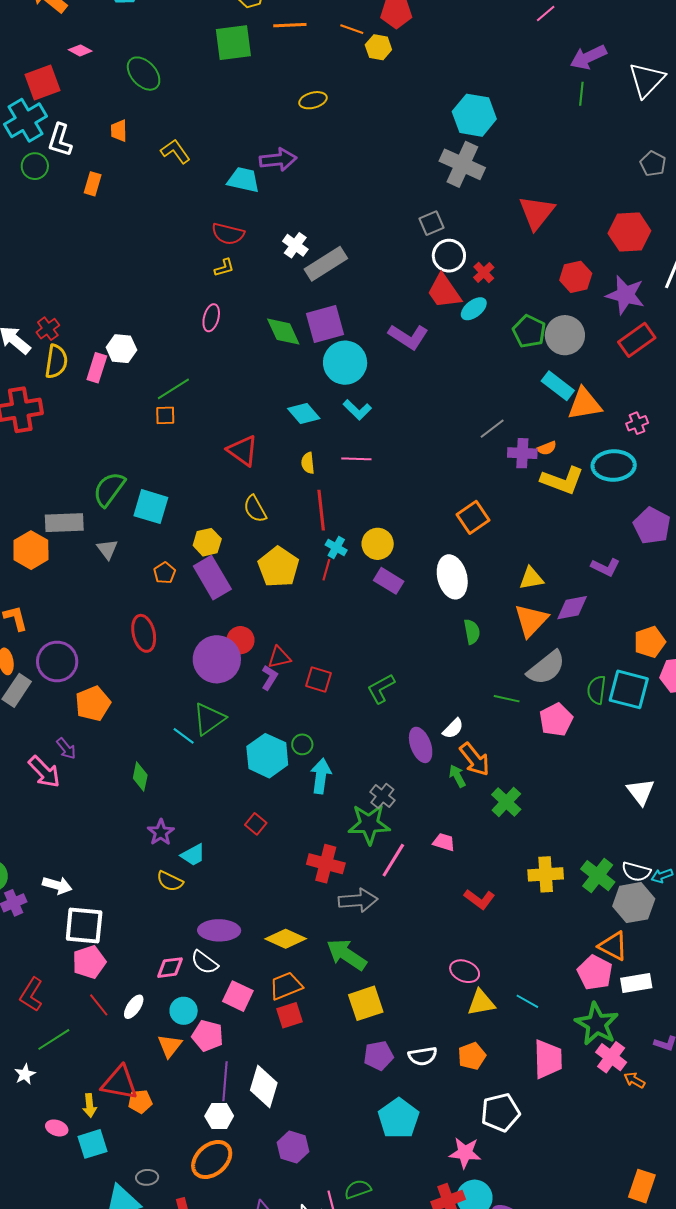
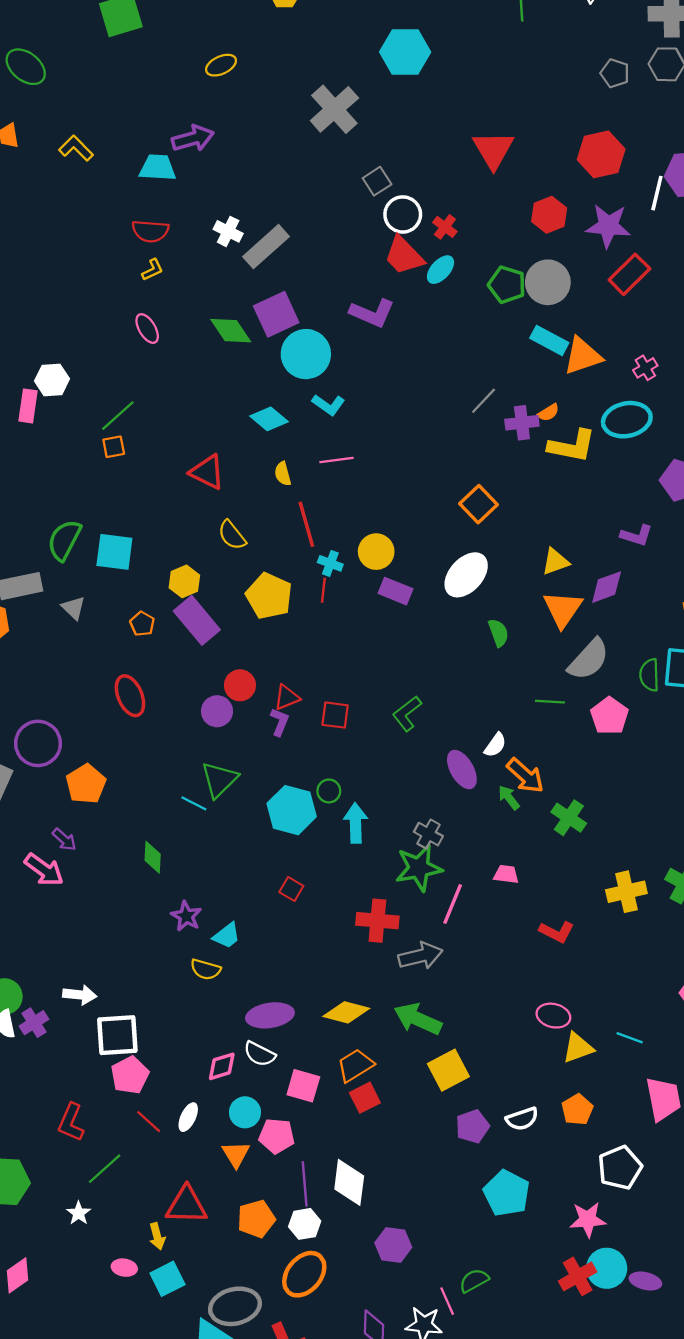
gray cross: (462, 164) -> (334, 109), moved, turned 33
pink ellipse: (211, 318) -> (147, 329), turned -36
white ellipse: (452, 577) -> (466, 575), turned 66
purple circle: (217, 659) -> (217, 711), size x0.6
orange pentagon: (140, 1102) -> (256, 1219), moved, size x1.4
gray ellipse: (147, 1177) -> (235, 1306), size x2.0

